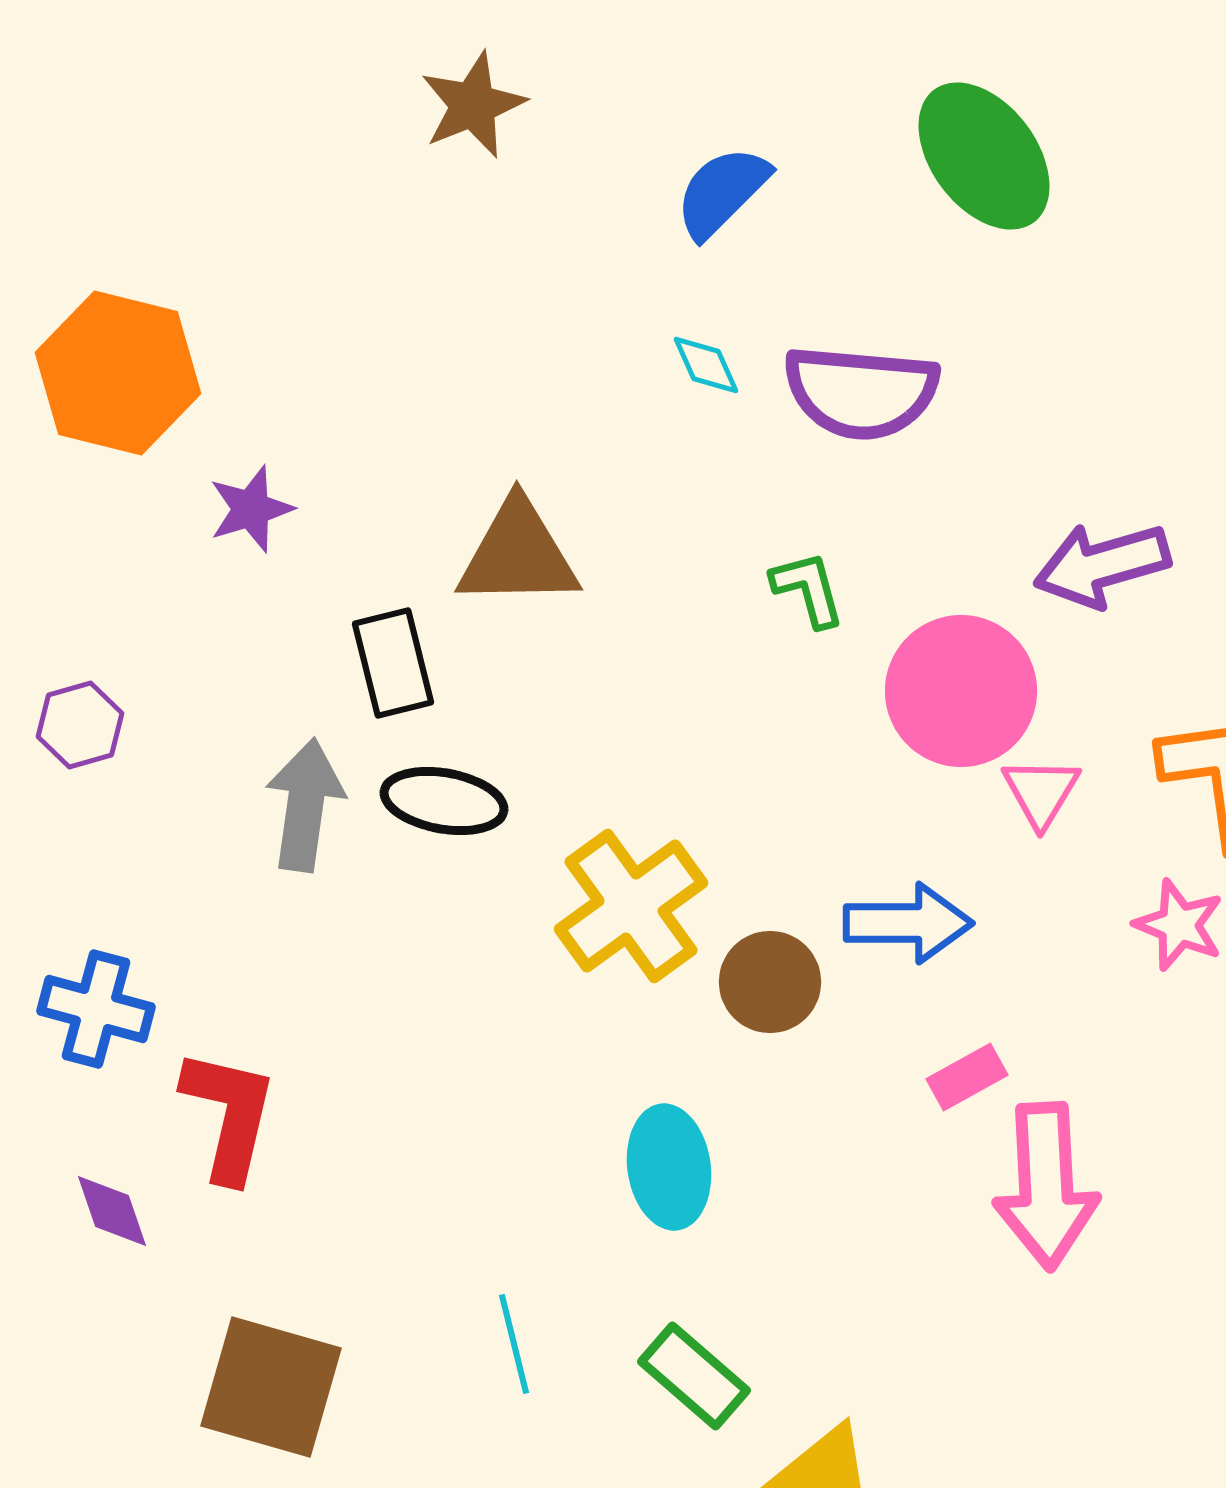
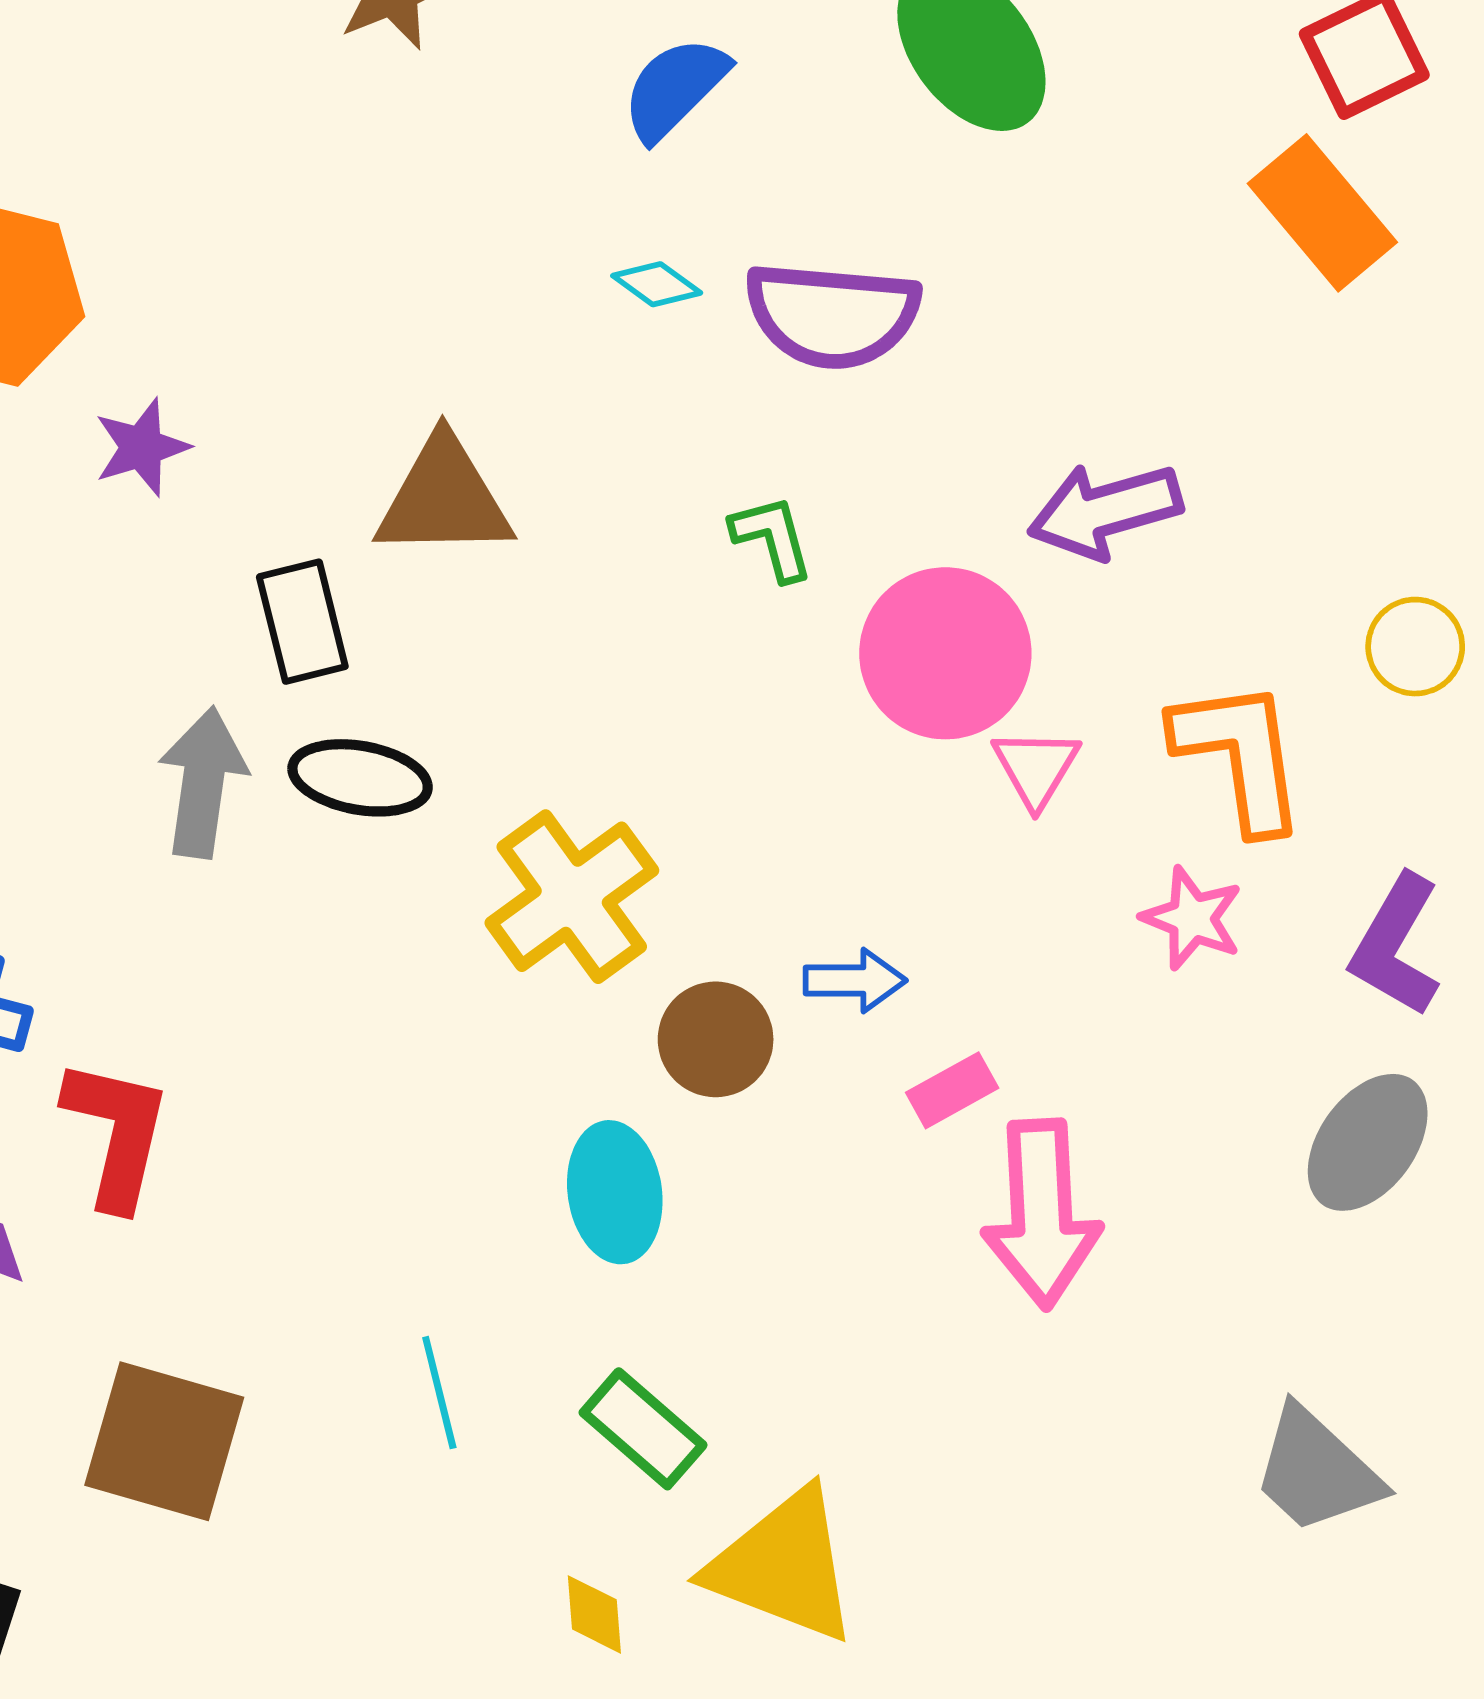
cyan diamond: (706, 365) -> (657, 284), turned -30
blue arrow: (908, 923) -> (855, 980), moved, size x0.7
brown circle: (770, 982) -> (716, 1039), moved

